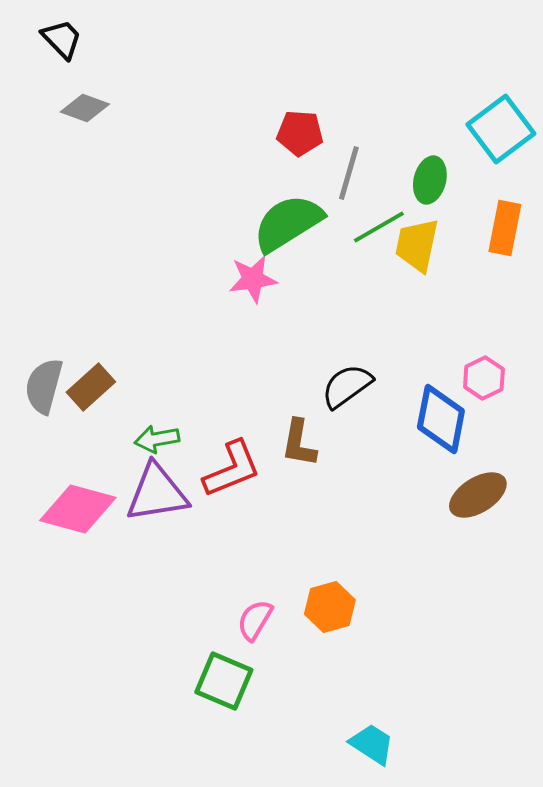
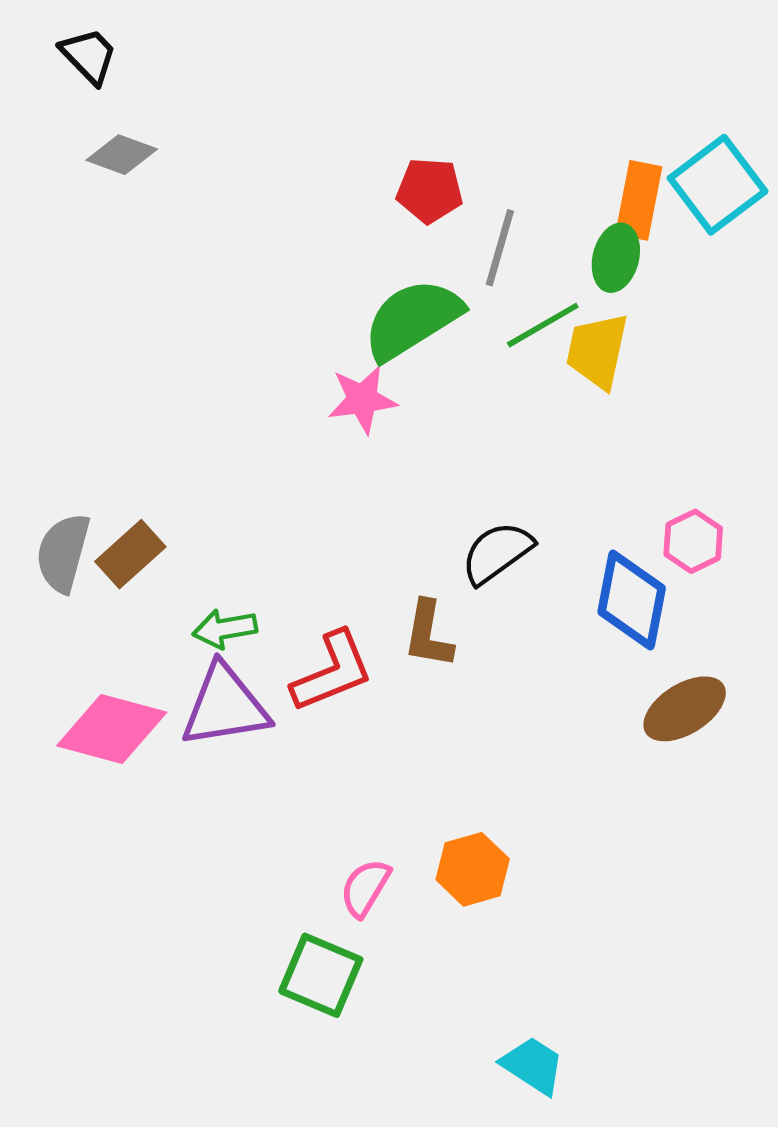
orange rectangle: (505, 228) -> (639, 200), moved

